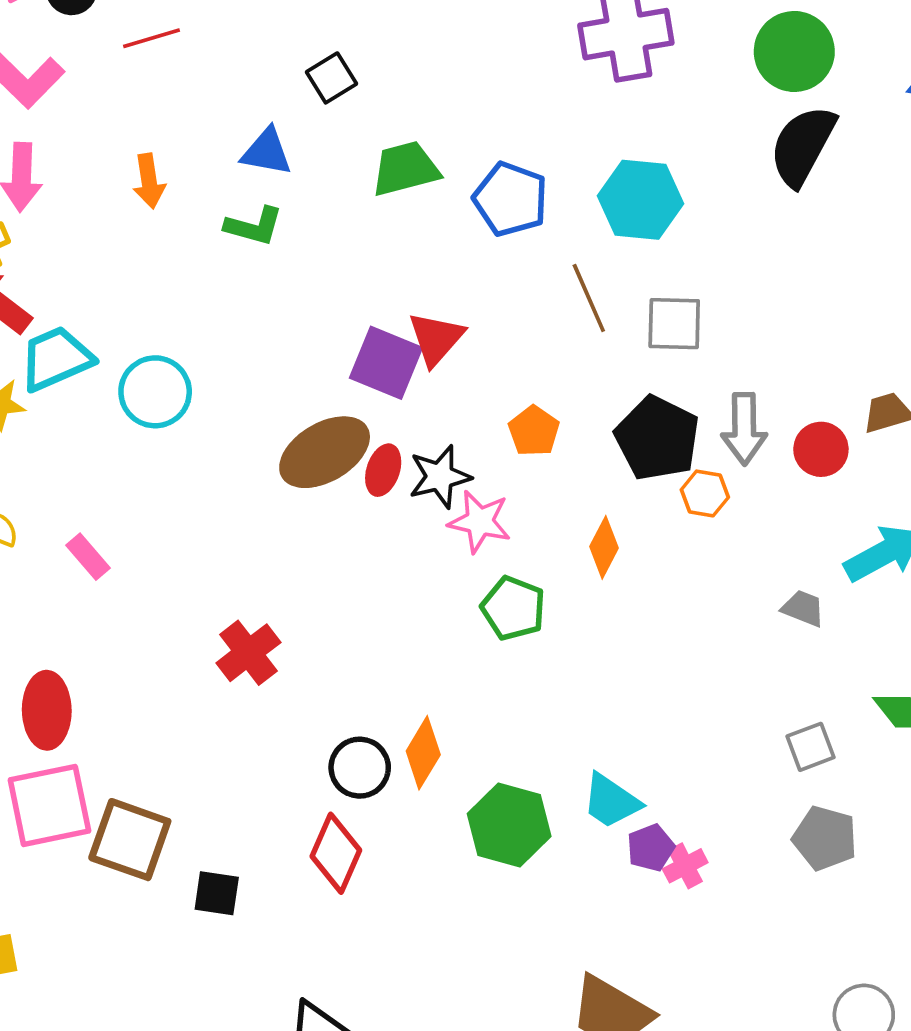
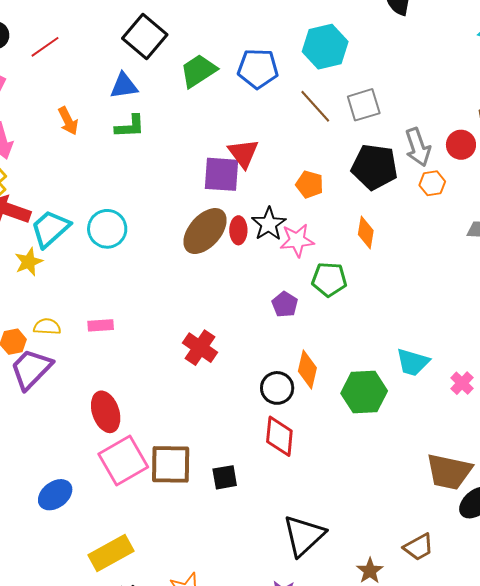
black square: (331, 78) -> (145, 37), size x1.6
orange hexagon: (705, 493) -> (432, 183), moved
pink rectangle: (88, 557) -> (101, 325), turned -35
purple pentagon: (651, 848) -> (285, 304), moved

